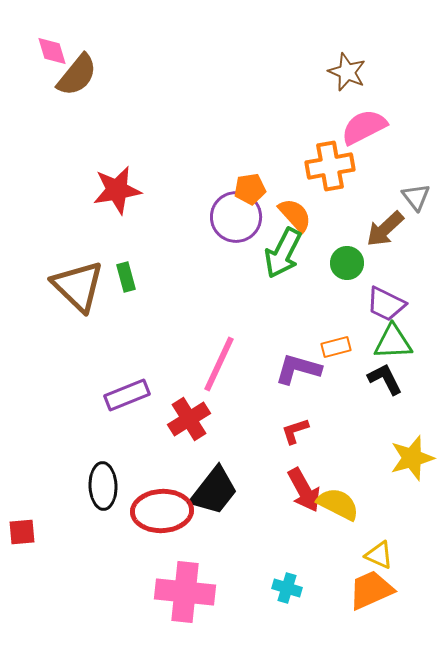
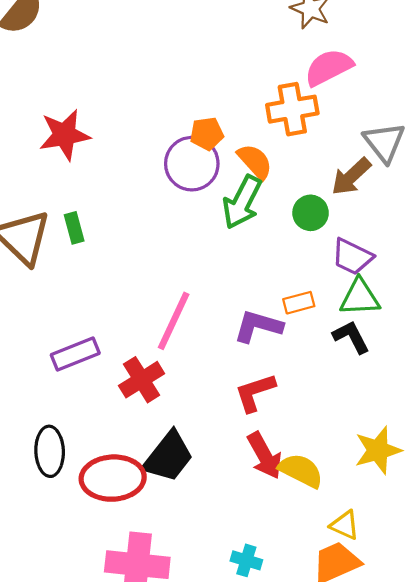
gray triangle: (416, 197) -> (384, 142), size x1.4
red L-shape: (295, 431) -> (255, 393), size x1.4
yellow star: (412, 458) -> (378, 450), moved

